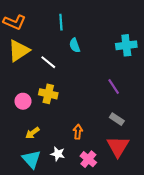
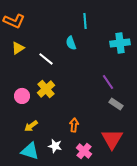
cyan line: (61, 22) -> (85, 21), moved
yellow triangle: (19, 51) -> (18, 48), size x0.6
yellow cross: (48, 94) -> (46, 89), turned 36
gray rectangle: (117, 119) -> (116, 104), moved
cyan triangle: (31, 159) -> (30, 151), turned -30

